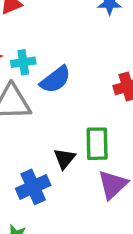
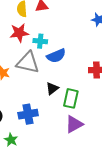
black triangle: (64, 159) -> (52, 88), moved

